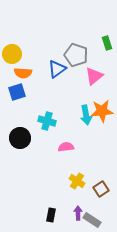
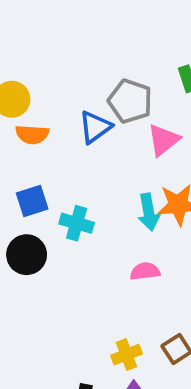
blue square: (17, 92) -> (32, 201), moved
pink semicircle: (66, 147) -> (145, 271), moved
yellow cross: (77, 181) -> (126, 355), moved, turned 35

